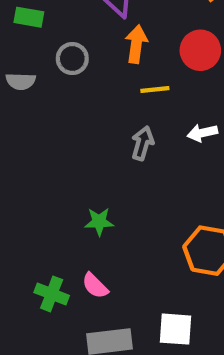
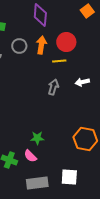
orange arrow: (136, 44) -> (41, 45), moved
red circle: (200, 50) -> (66, 42), moved
green star: (99, 222) -> (37, 138), moved

